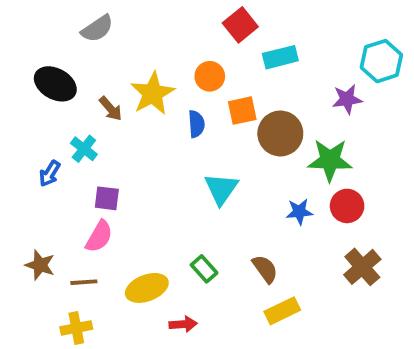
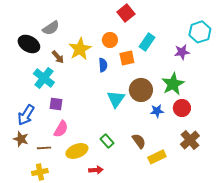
gray semicircle: (97, 29) -> (51, 28), moved
cyan rectangle: (280, 57) -> (147, 42), moved, turned -42
brown circle: (280, 133) -> (141, 90), moved
cyan cross: (84, 149) -> (44, 78), size x1.5
green star: (330, 160) -> (173, 84), turned -30
blue arrow: (50, 174) -> (26, 115), moved, size x1.5
pink semicircle: (99, 236) -> (61, 129), moved
yellow rectangle: (282, 311) -> (157, 157), moved

